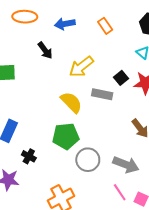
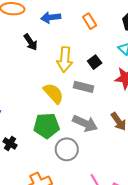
yellow arrow: (81, 67) -> (65, 59), turned -50
black square: (121, 78) -> (95, 62), moved
gray arrow: (126, 165) -> (85, 123), moved

